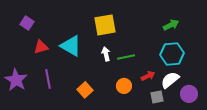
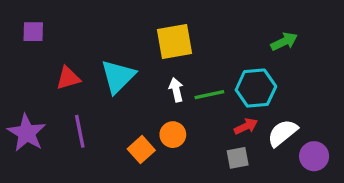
purple square: (27, 23) -> (33, 32), moved, turned -32
cyan triangle: (71, 46) -> (118, 76), turned 45
cyan hexagon: (172, 54) -> (256, 88), moved
orange circle: (124, 86) -> (173, 135), moved
gray square: (157, 97) -> (238, 158), moved

